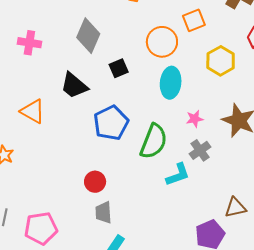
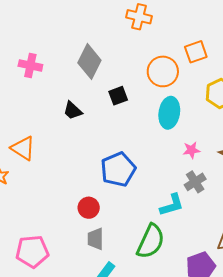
black trapezoid: (74, 86) -> (73, 111), size x0.7
orange triangle: (33, 111) -> (23, 148), moved
blue pentagon: (111, 123) -> (118, 169), moved
green semicircle: (154, 141) -> (151, 241), moved

